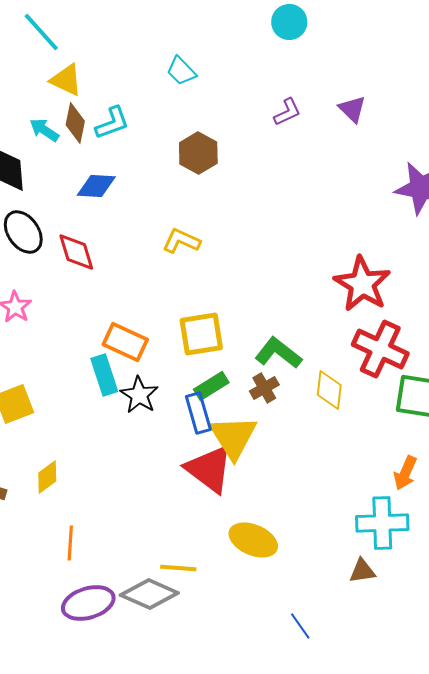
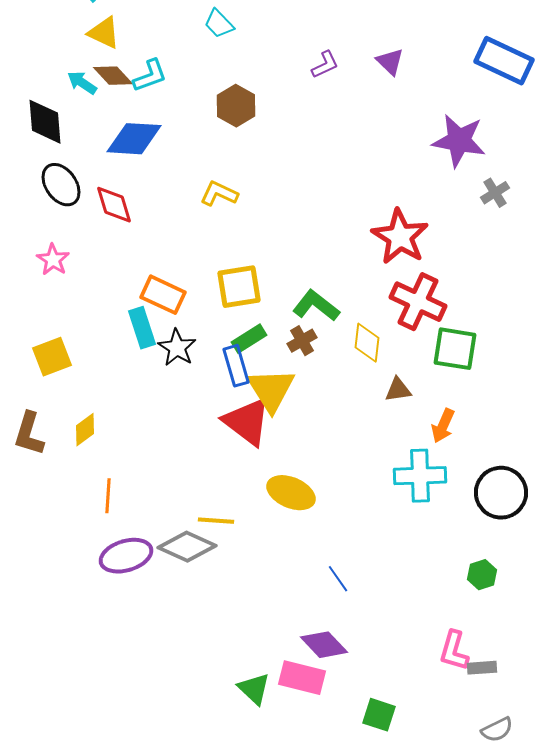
brown diamond: (75, 123) -> (113, 76), turned -54
blue diamond: (96, 186) -> (134, 139), size x1.4
brown triangle: (362, 571) -> (398, 390), moved

